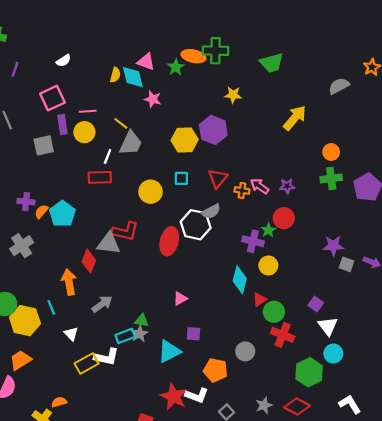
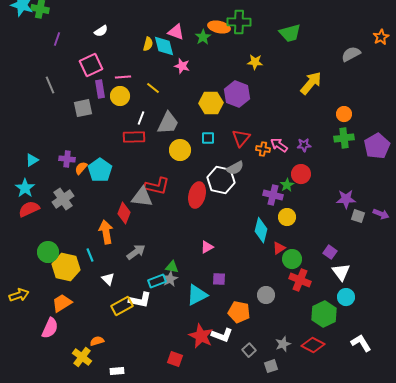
gray trapezoid: (131, 143) -> (168, 123), moved

